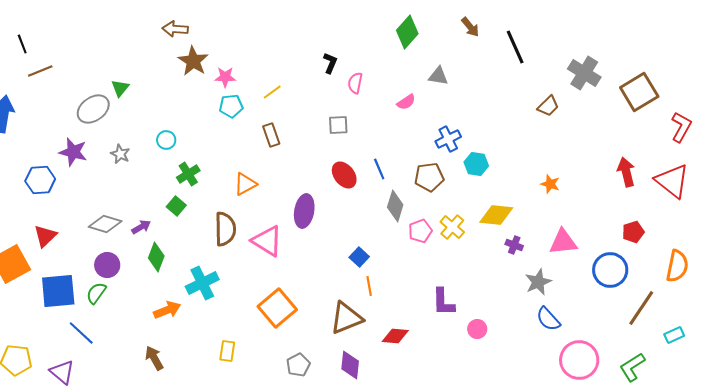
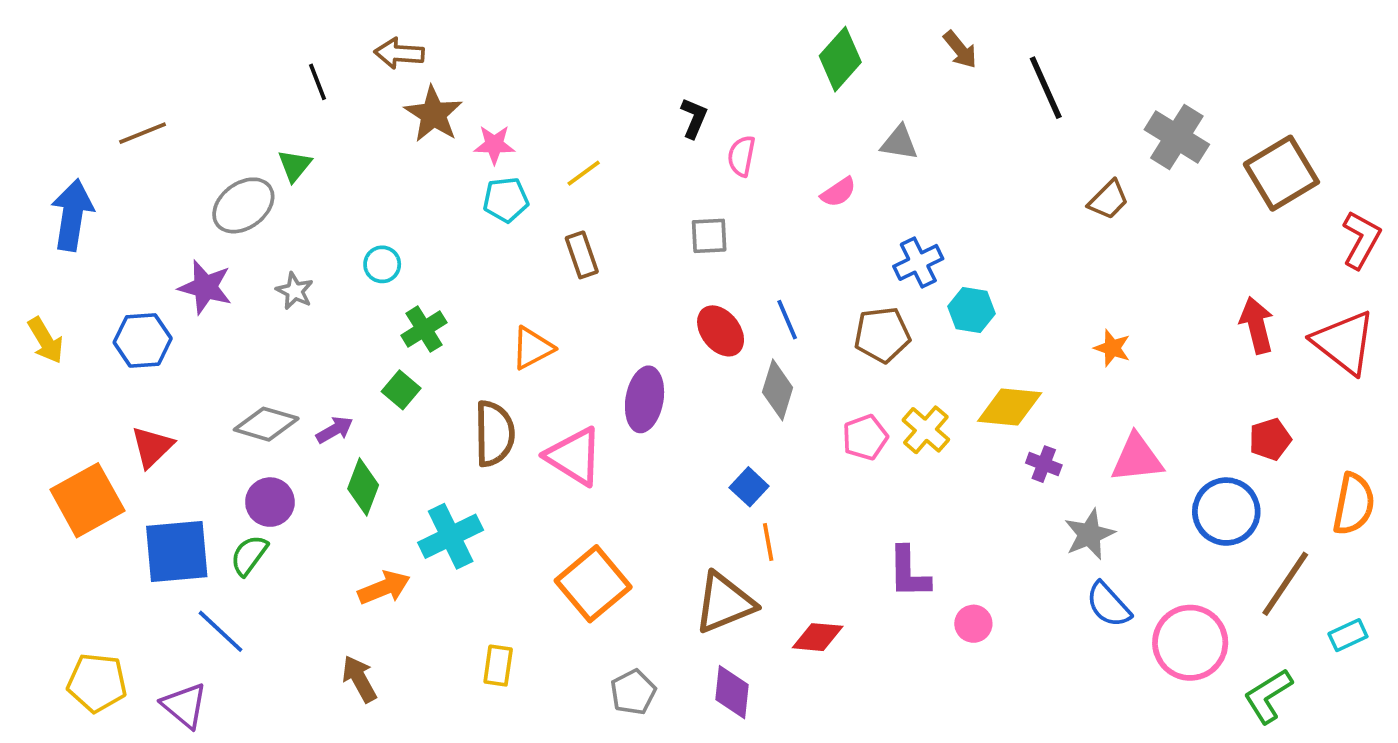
black line: (22, 44) -> (318, 82), moved
gray diamond: (395, 206) -> (778, 390), moved
pink circle: (579, 360) -> (1190, 643), moved

